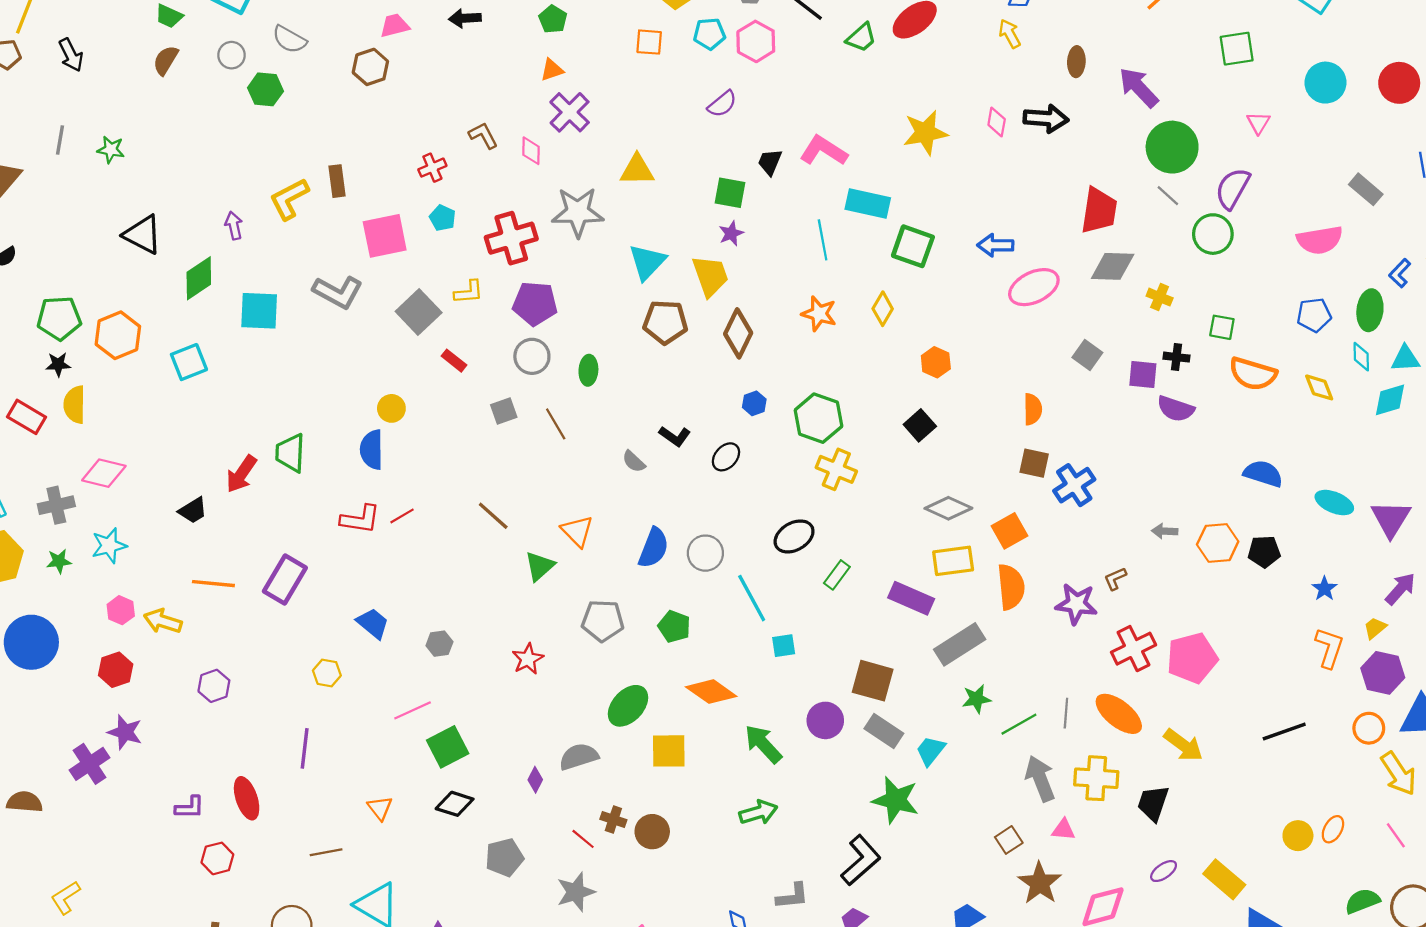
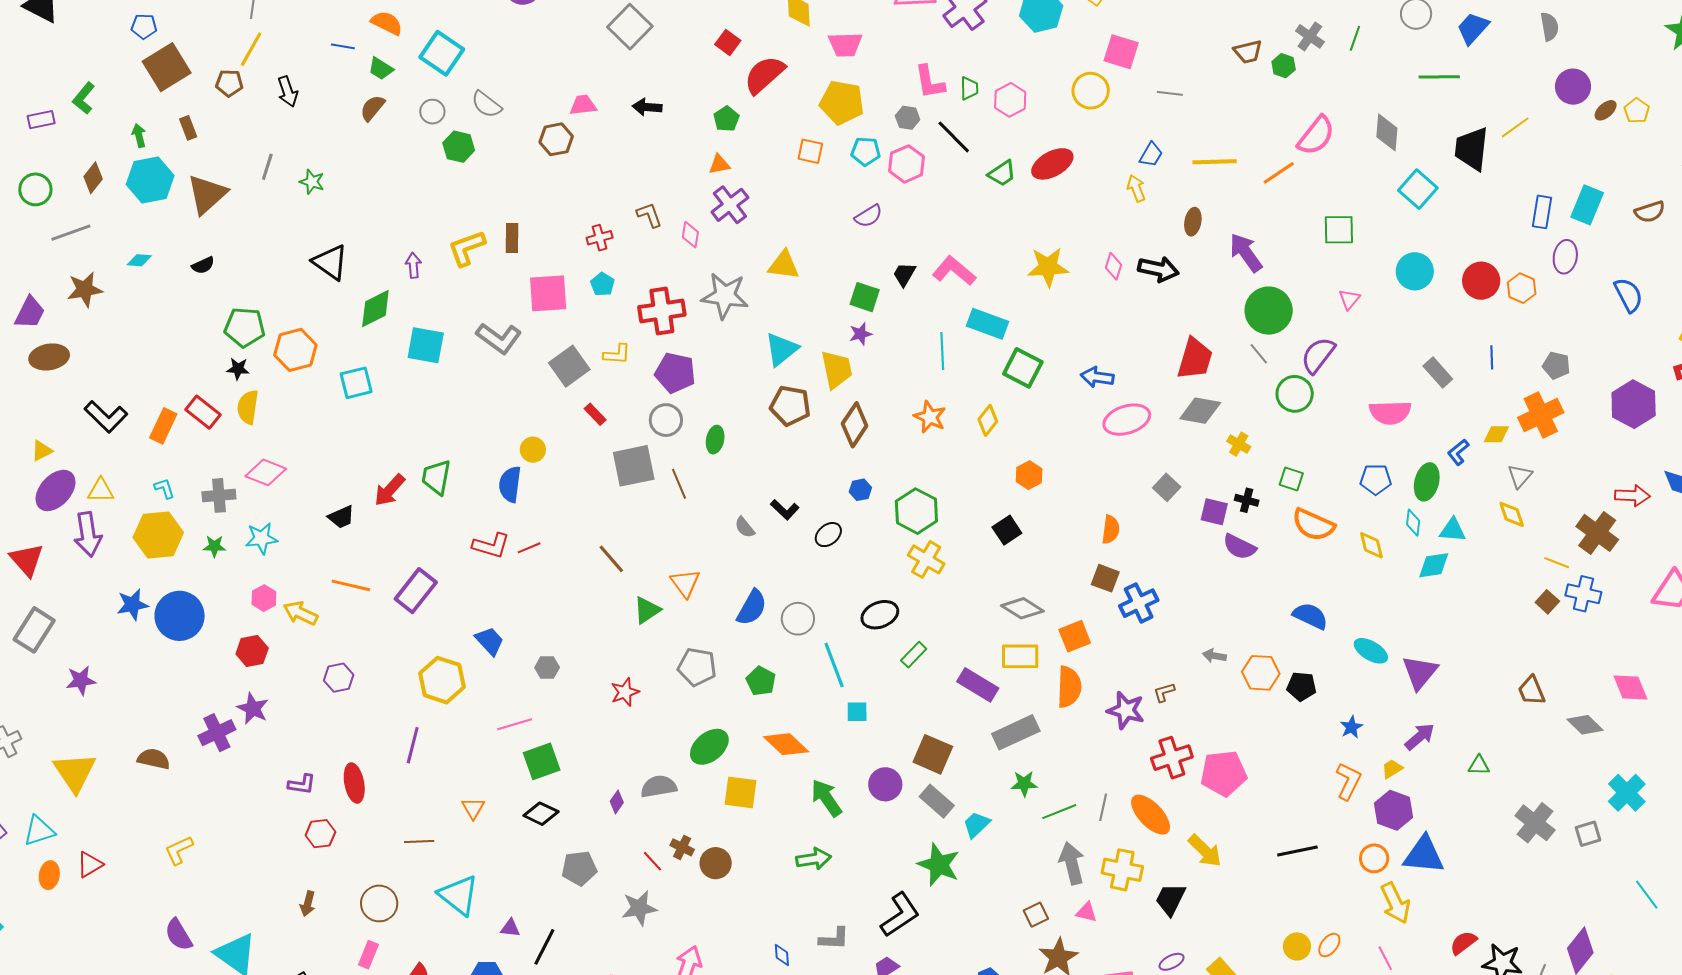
gray square: (504, 411) -> (634, 466), size x1.8
yellow hexagon: (327, 673) -> (442, 680), size x1.8

